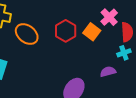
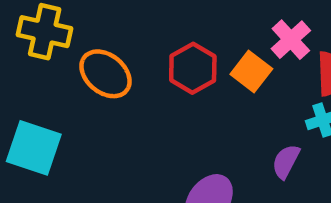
purple semicircle: (108, 72) -> (286, 161), turned -49

